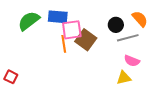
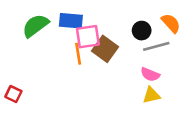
pink semicircle: (132, 61) -> (150, 74), moved

